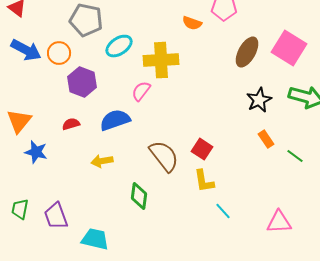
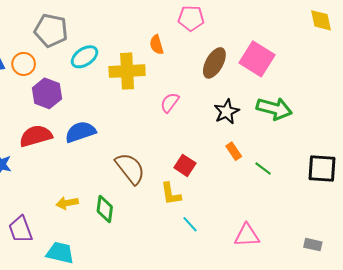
orange semicircle: (192, 23) -> (157, 45), moved, turned 54
pink semicircle: (141, 91) -> (170, 102), moved
red semicircle: (71, 124) -> (36, 136), size x1.8
red square: (202, 149) -> (185, 165), moved
yellow arrow: (102, 161) -> (67, 203), moved

